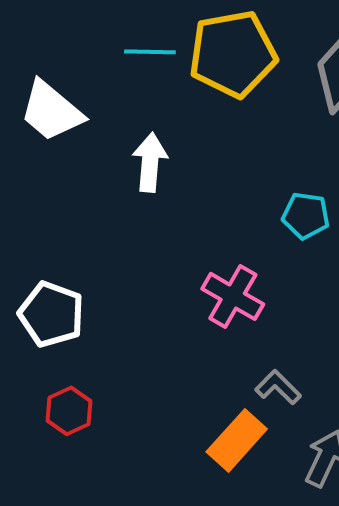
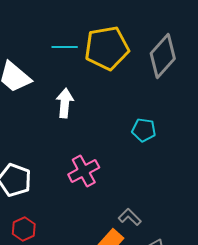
pink cross: (233, 296) -> (84, 171), moved, turned 32

